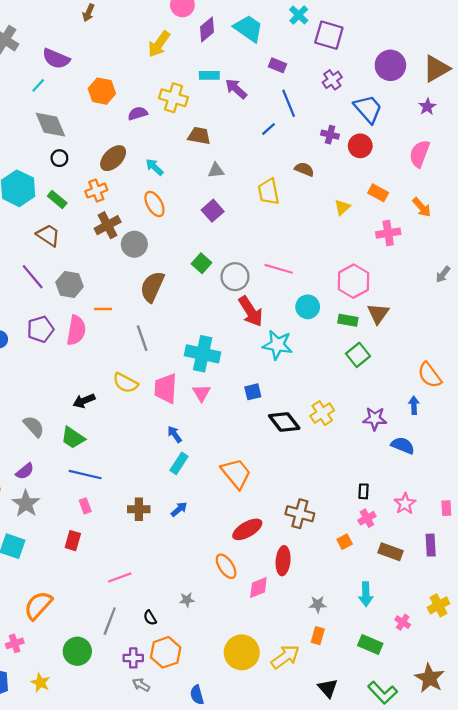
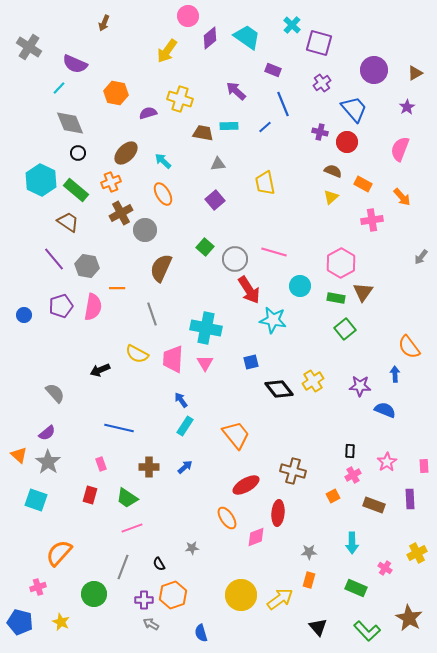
brown triangle: (436, 69) -> (415, 73), size x0.6
cyan rectangle: (209, 75) -> (229, 126), moved
brown semicircle: (304, 169) -> (333, 171), moved
green rectangle: (57, 199) -> (76, 190), size x1.4
green trapezoid: (73, 438) -> (127, 498), moved
blue line: (85, 475) -> (119, 428), moved

